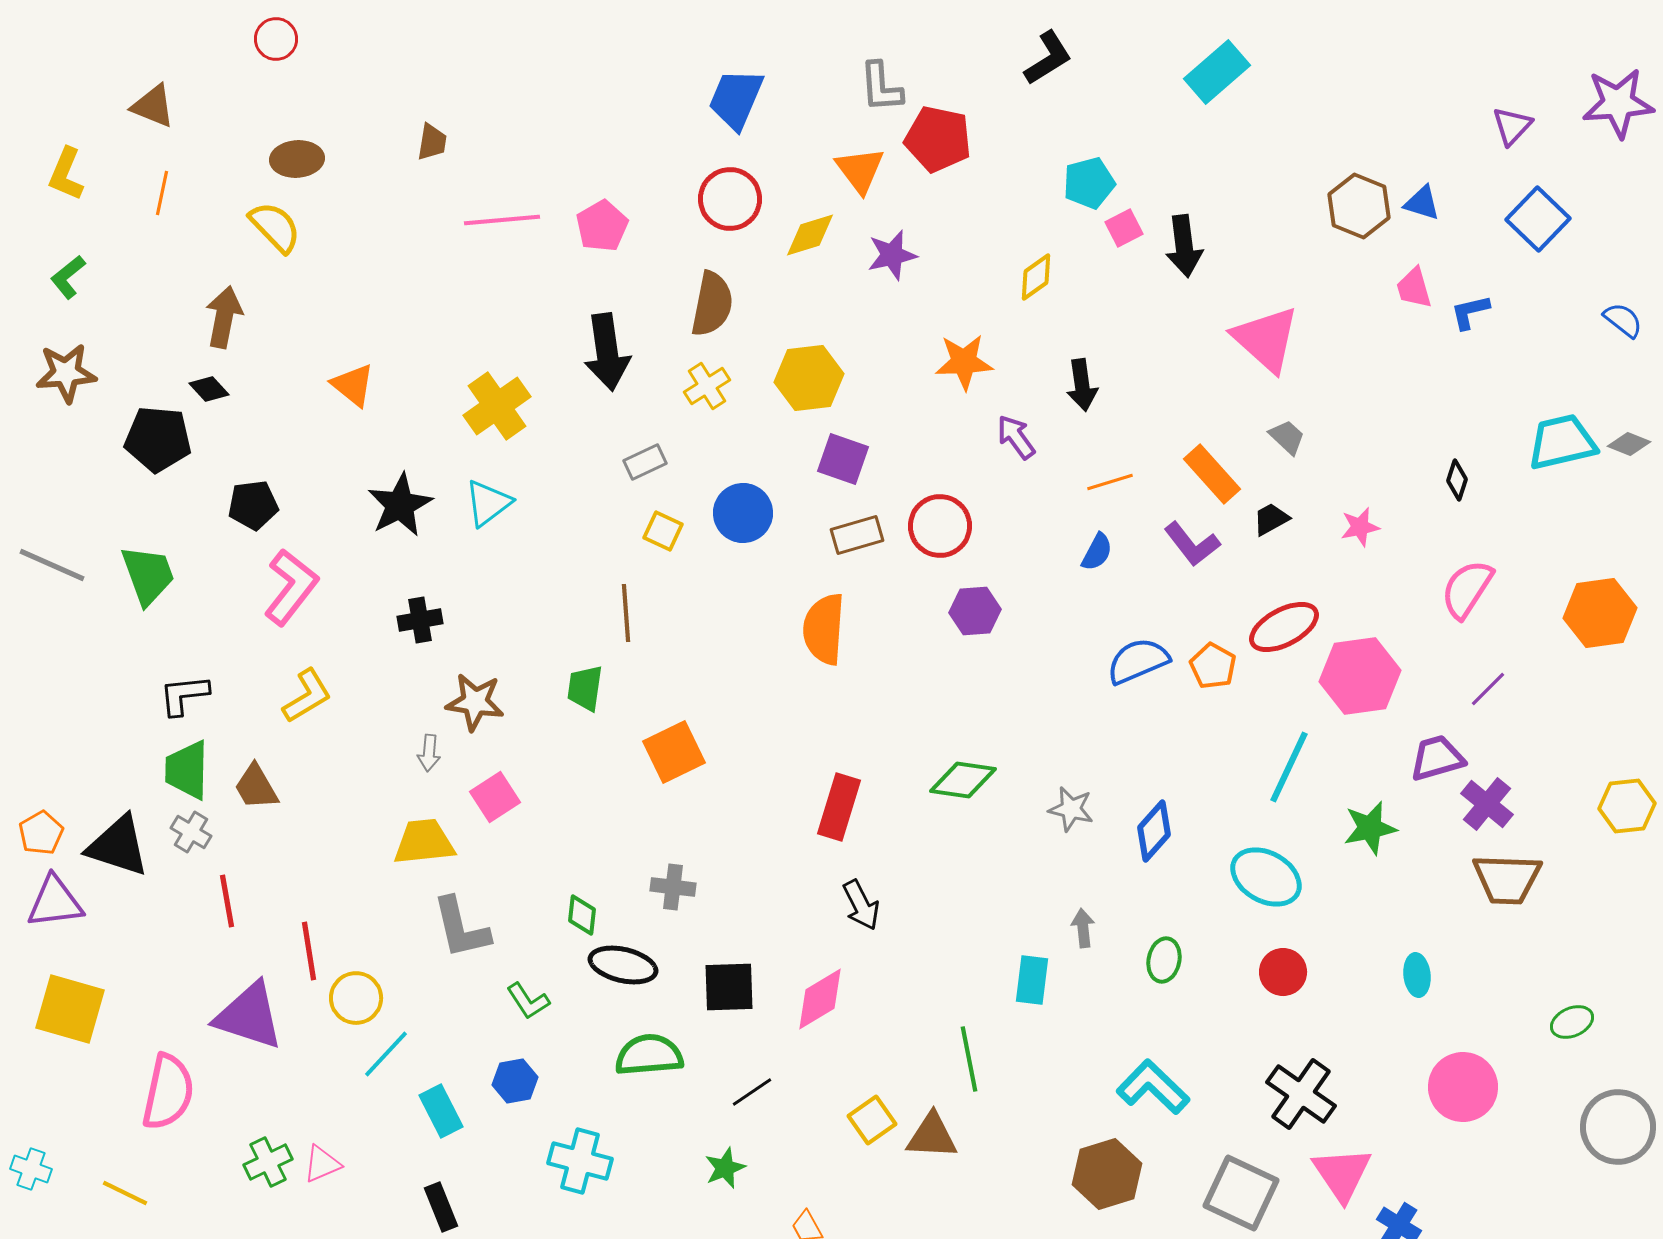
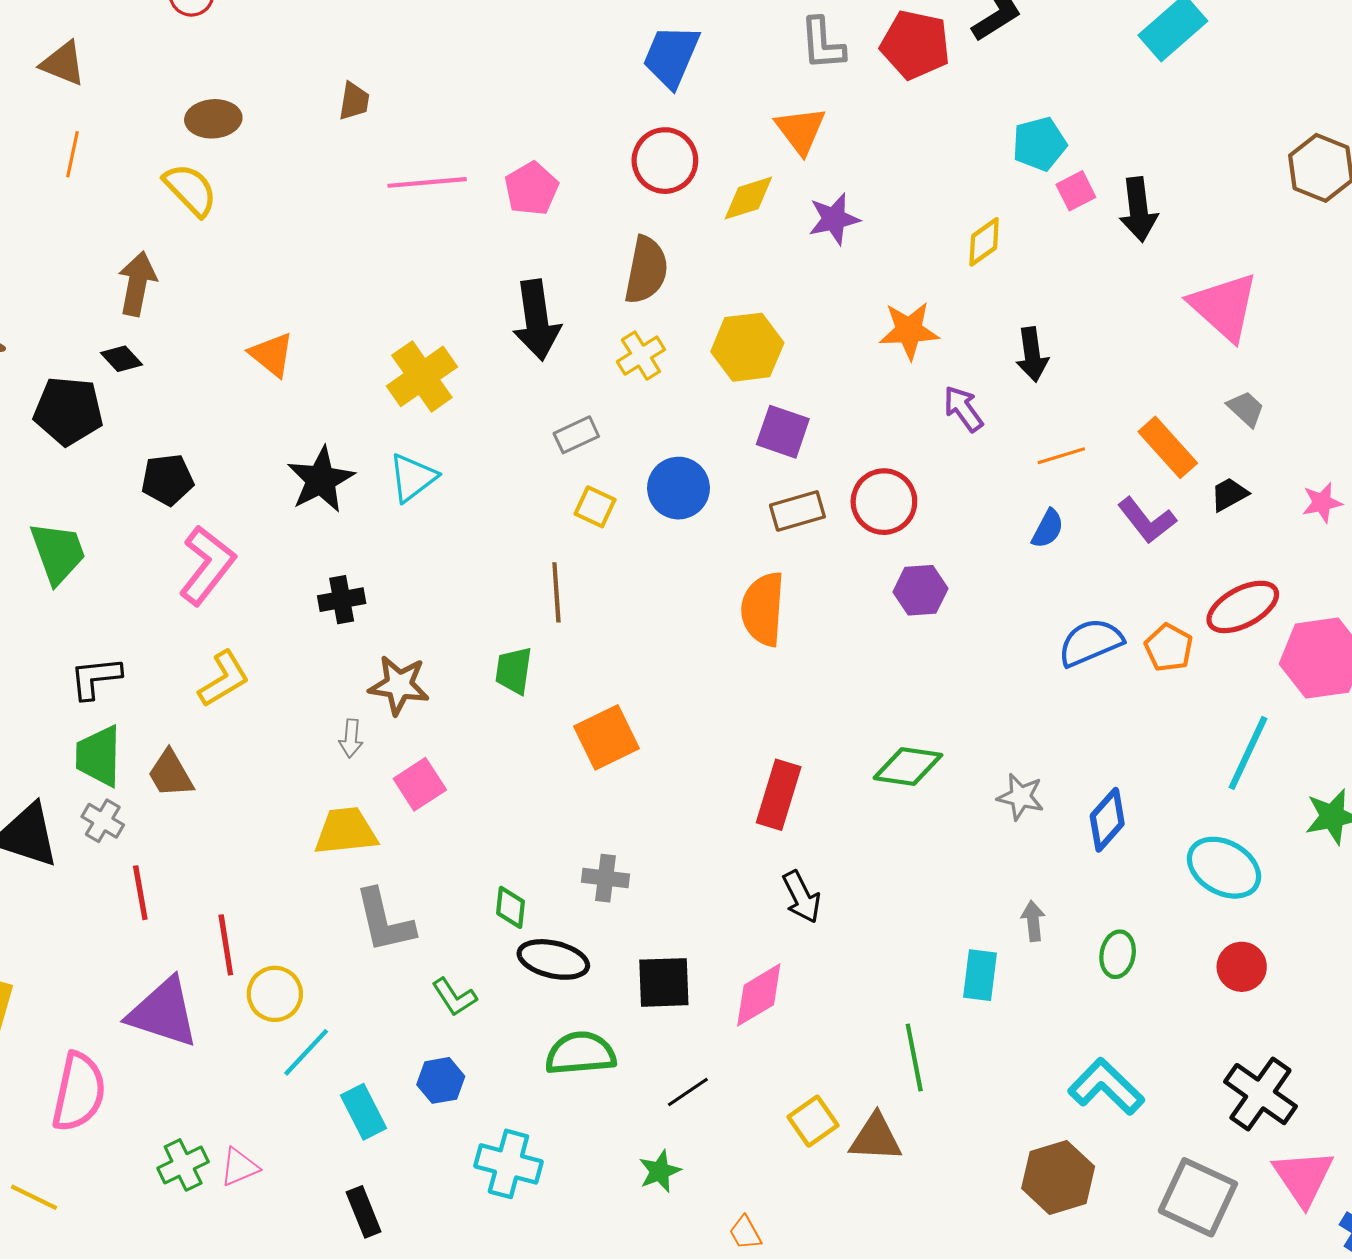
red pentagon: (938, 139) -> (915, 45), moved

